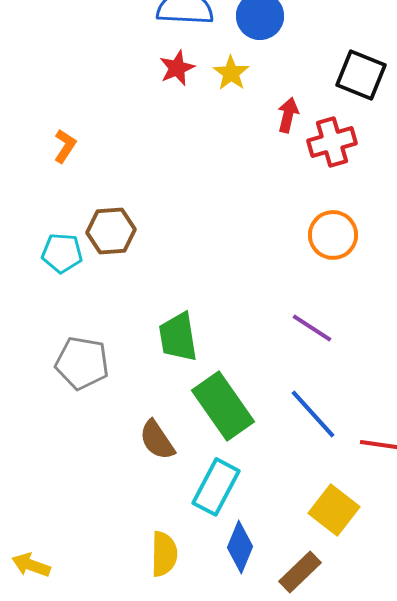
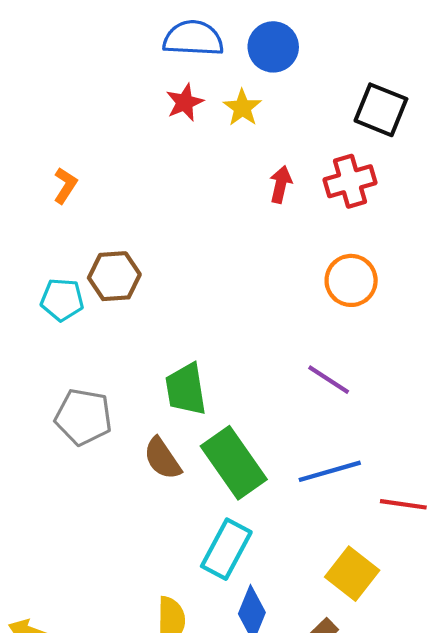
red arrow: (288, 115) -> (281, 184), moved
blue line: (313, 414) -> (330, 471), turned -64
brown semicircle: (157, 440) -> (162, 459), moved

